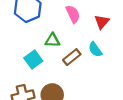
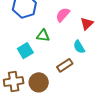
pink semicircle: (73, 14) -> (63, 15), turned -119
brown rectangle: (72, 57) -> (65, 65), moved

